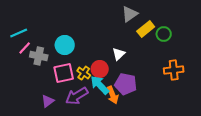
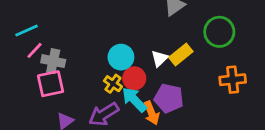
yellow rectangle: (146, 29) -> (181, 54), moved
green circle: (164, 34) -> (219, 32), size x1.5
cyan circle: (65, 45) -> (121, 57), moved
pink square: (64, 73) -> (51, 84), moved

